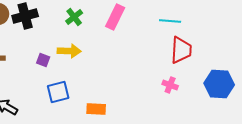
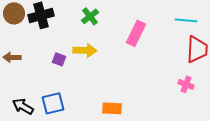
pink rectangle: (115, 17) -> (136, 33), moved
blue square: (58, 92) -> (53, 103), moved

